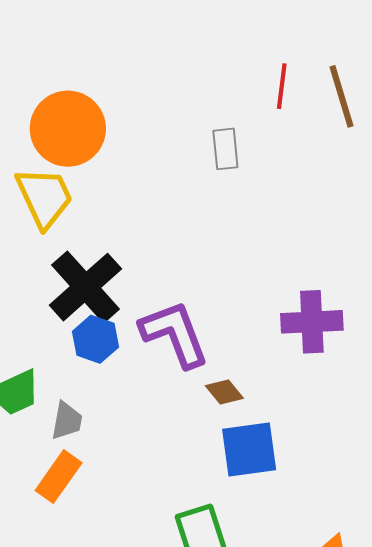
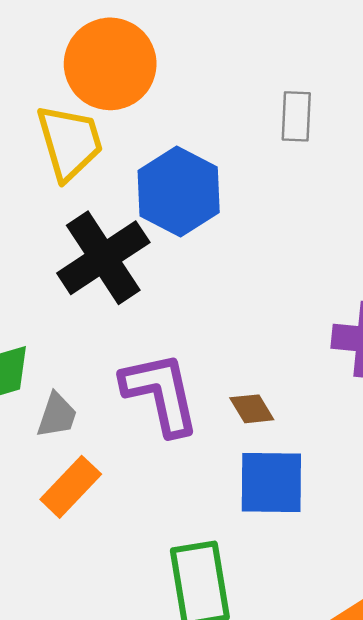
purple L-shape: (175, 334) -> (161, 393), moved
blue hexagon: (95, 339) -> (179, 192), moved, size x1.5
orange rectangle: (59, 477) -> (71, 487), moved

